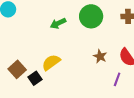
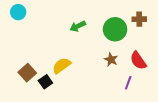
green circle: (91, 16) -> (115, 29), moved
green arrow: (58, 23) -> (78, 26), moved

